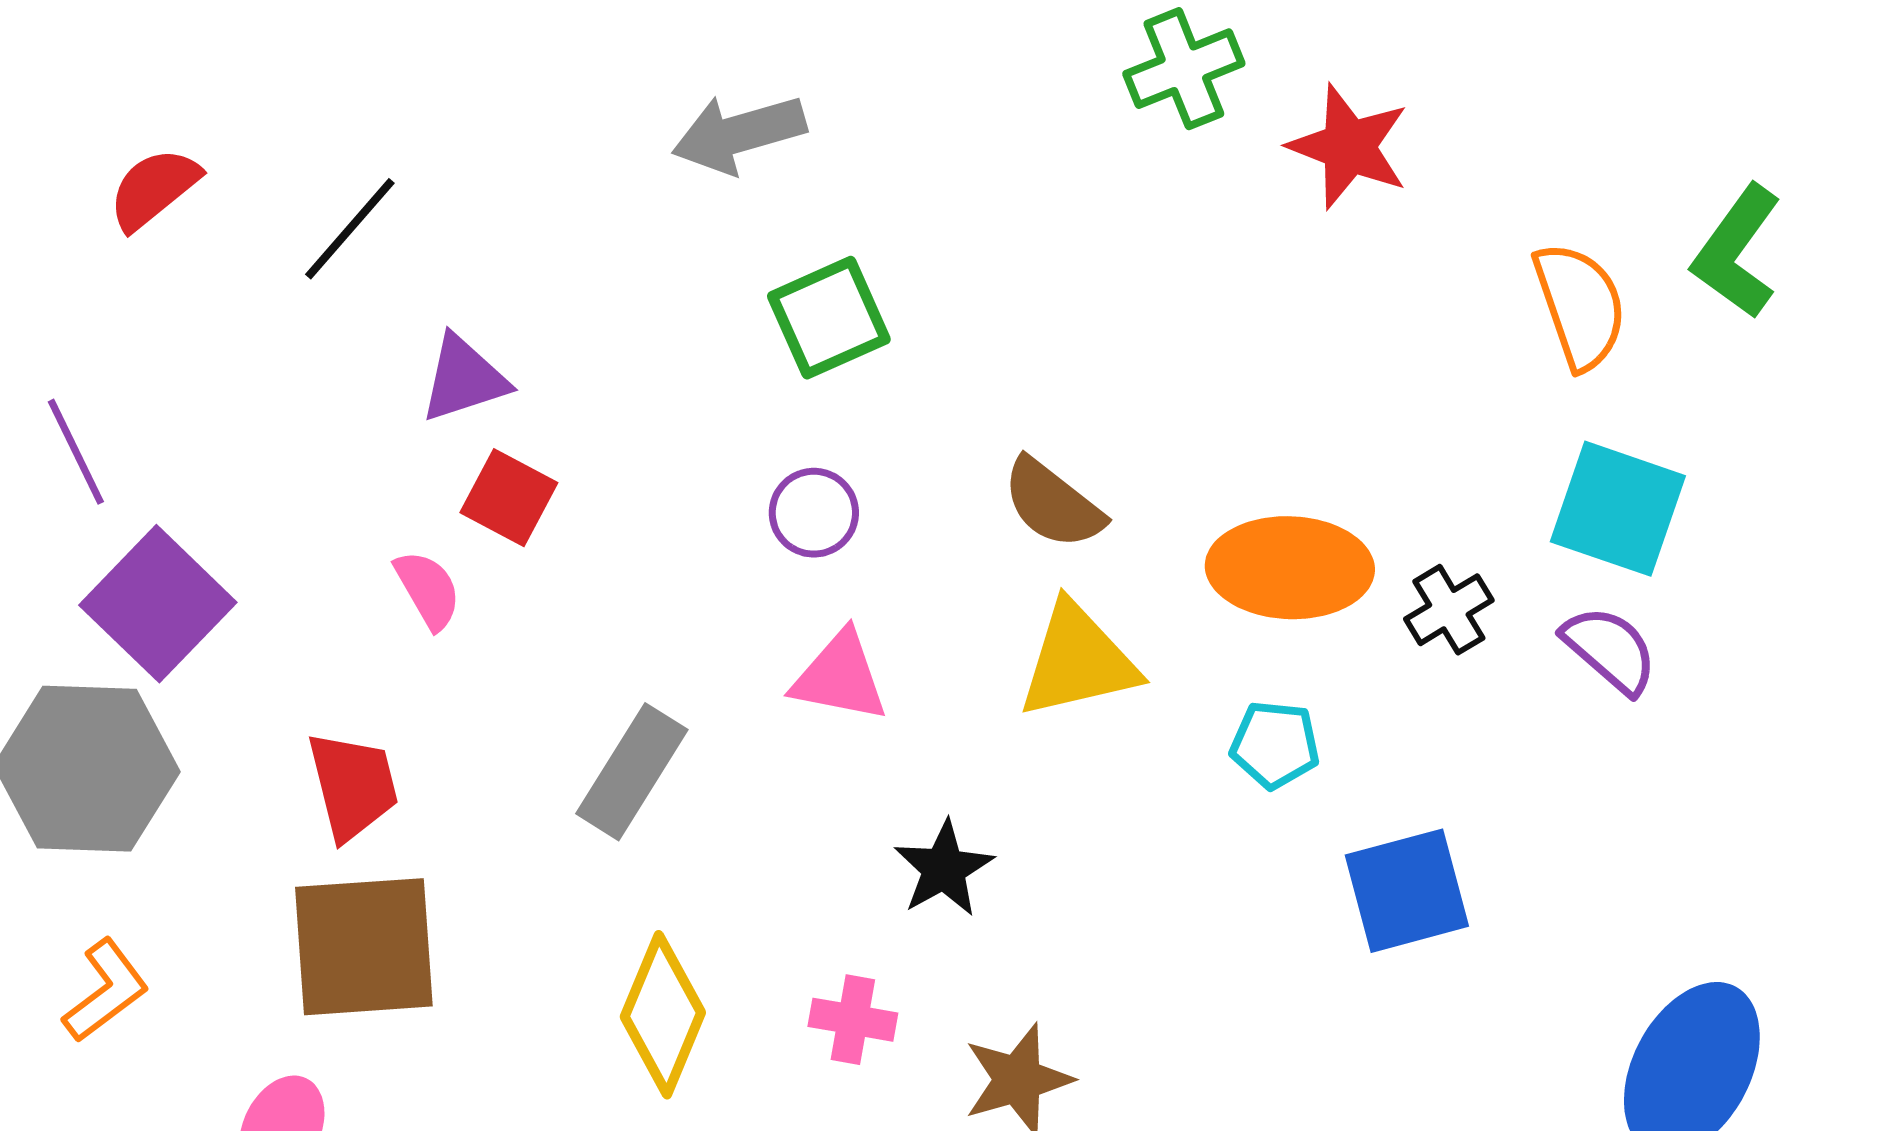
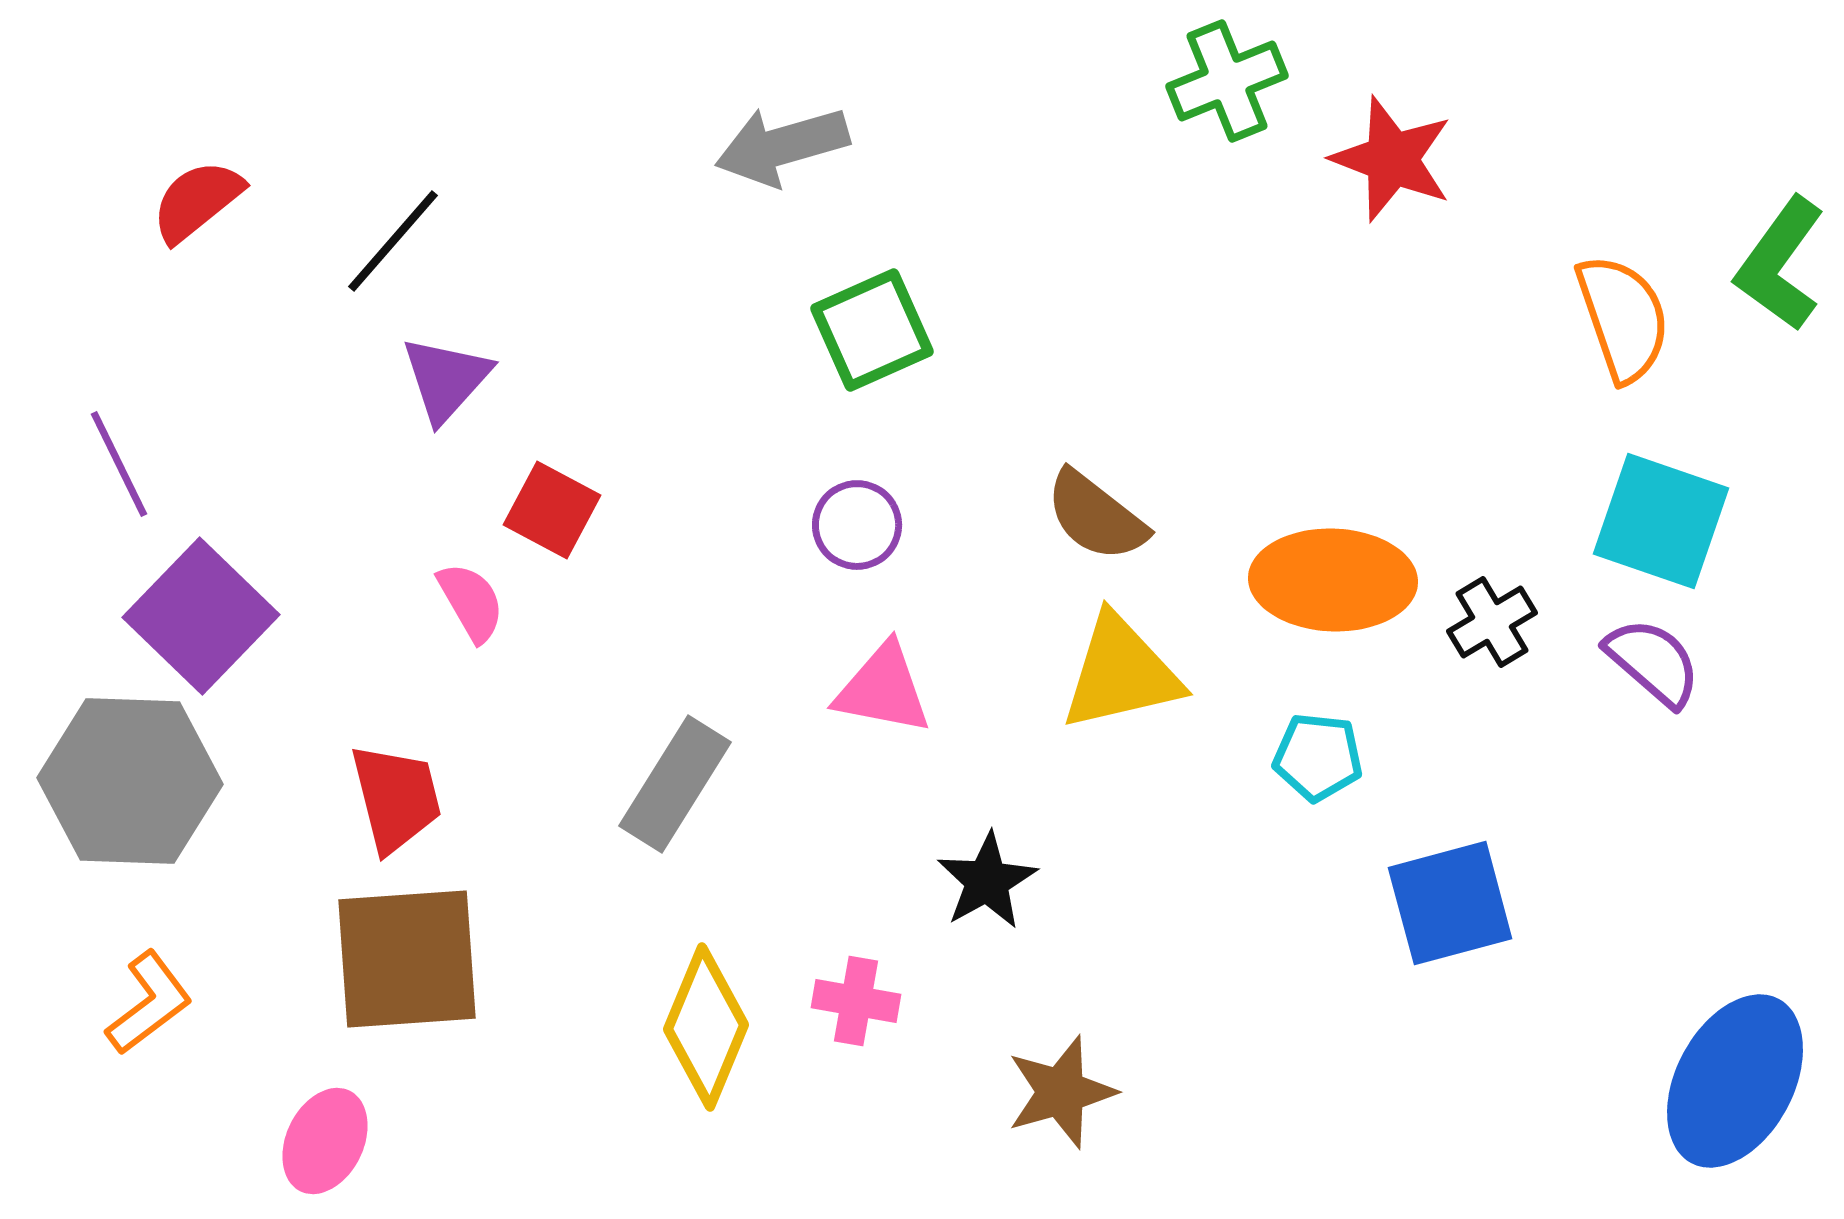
purple triangle: (464, 379) -> (446, 379), moved, turned -30
pink cross: (853, 1020) -> (856, 1001), moved

